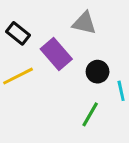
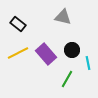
purple rectangle: (56, 54) -> (46, 54), moved

